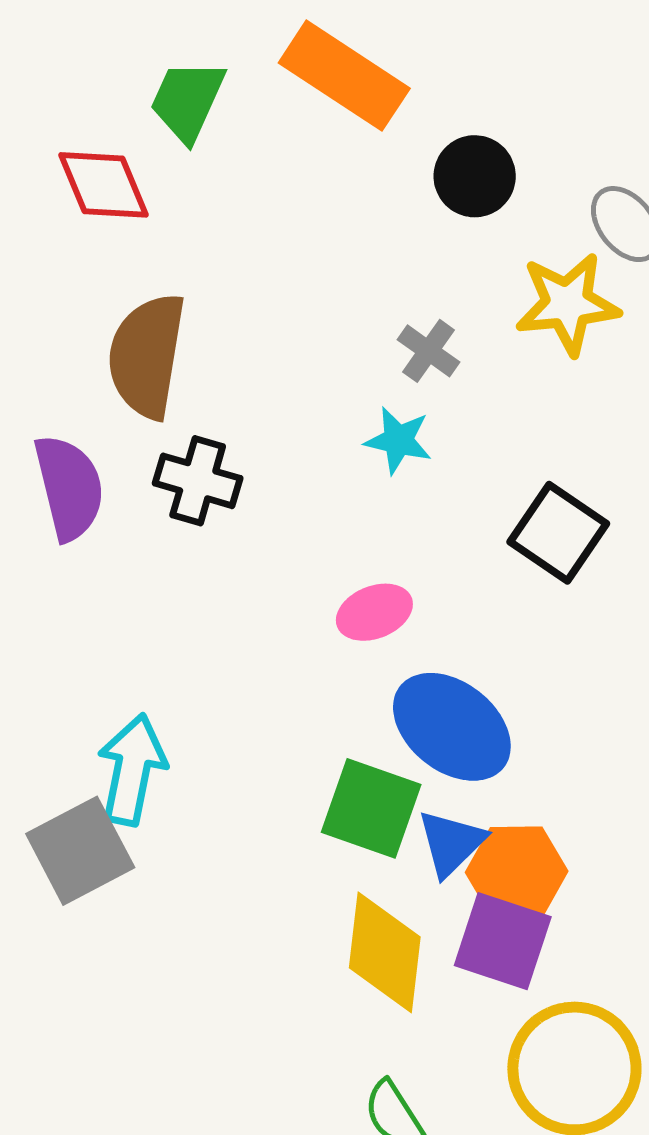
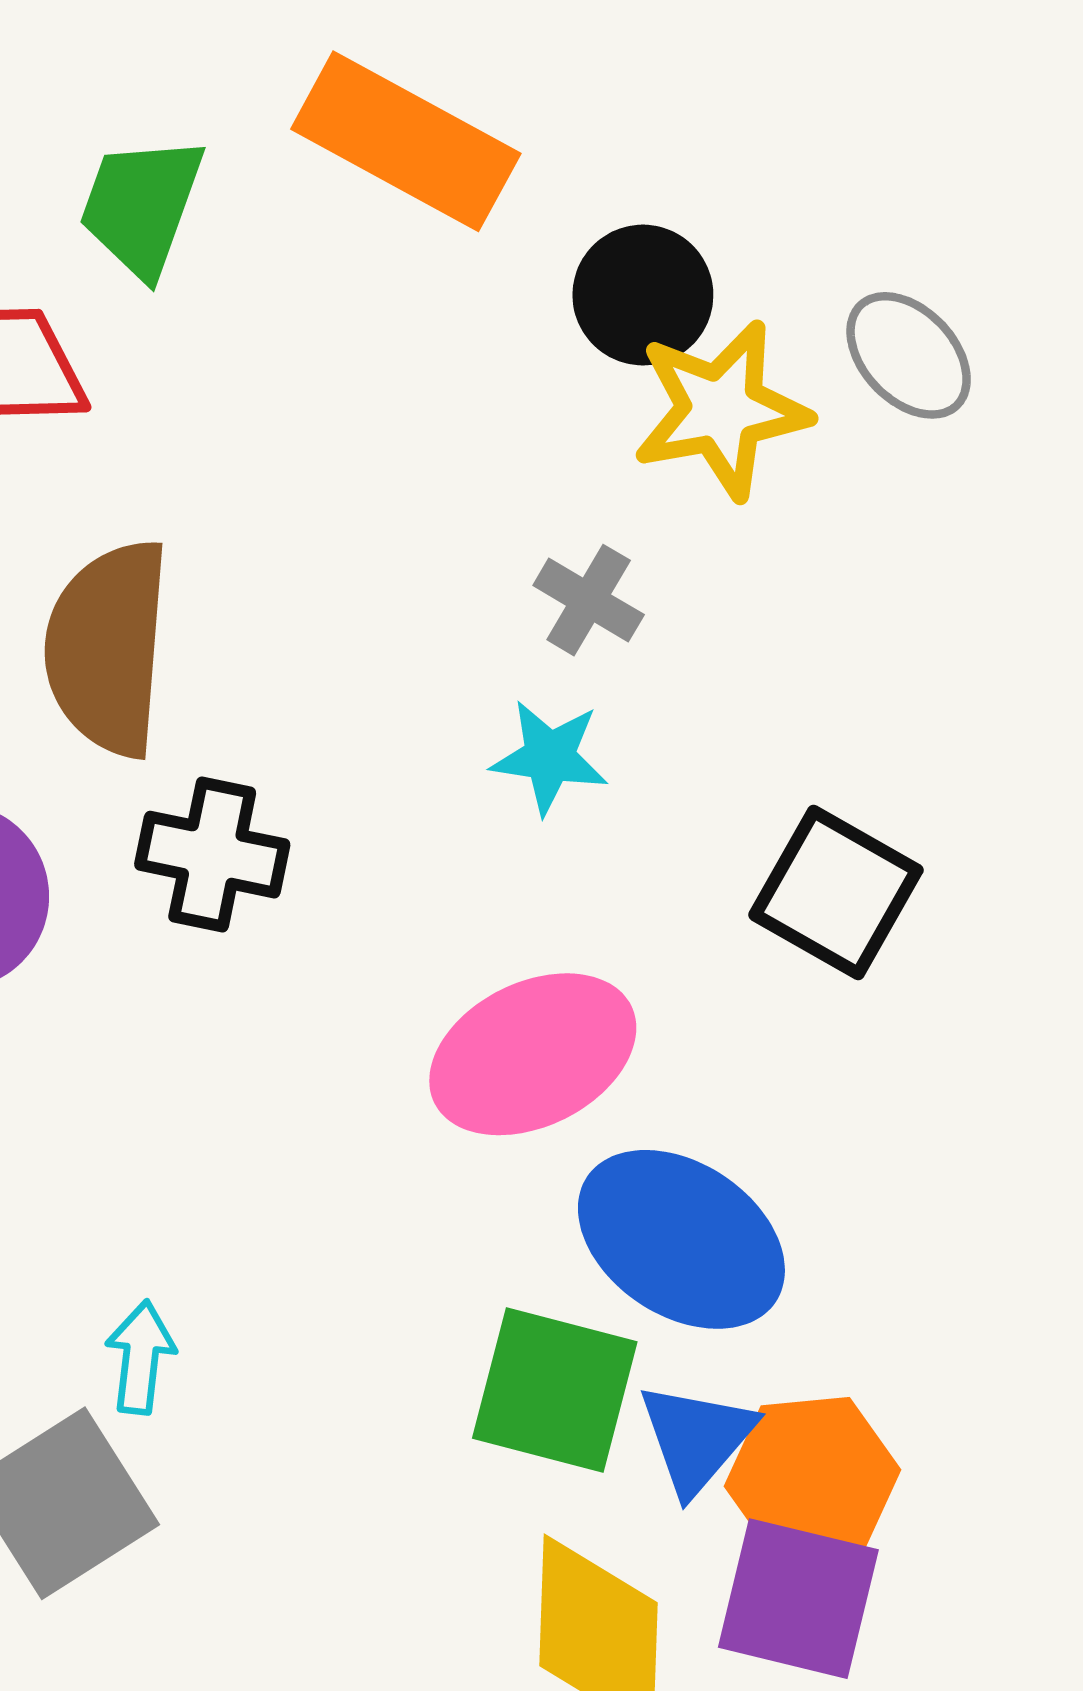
yellow star: (567, 304) -> (721, 410), moved
pink ellipse: (374, 612) -> (533, 1054), size x1.6
cyan arrow: (132, 770) -> (140, 1357), size x0.6

